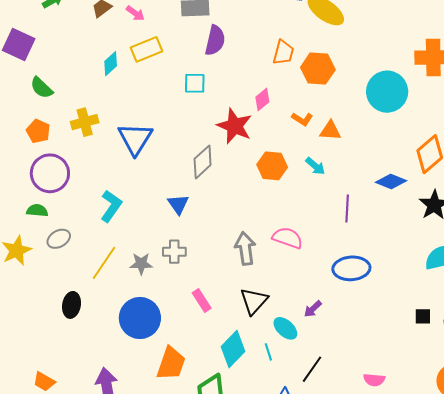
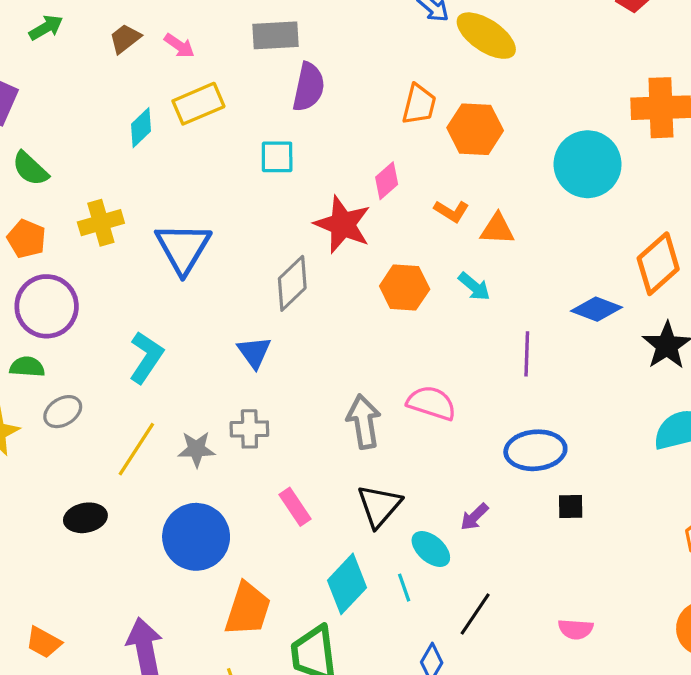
black ellipse: (72, 305) -> (85, 518), turned 70
black square: (423, 316) -> (571, 506), moved

